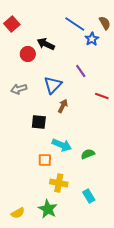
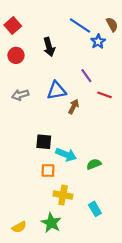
black arrow: (46, 44) -> (49, 47), turned -132
red circle: (28, 54) -> (16, 55), moved
blue triangle: (53, 85) -> (57, 91), turned 36
red line: (102, 96) -> (105, 95), moved
brown arrow: (63, 106) -> (74, 107), moved
black square: (39, 122) -> (44, 142), moved

